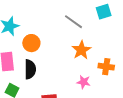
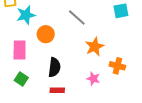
gray line: (74, 22) -> (77, 17), moved
black semicircle: (30, 69) -> (54, 67), moved

